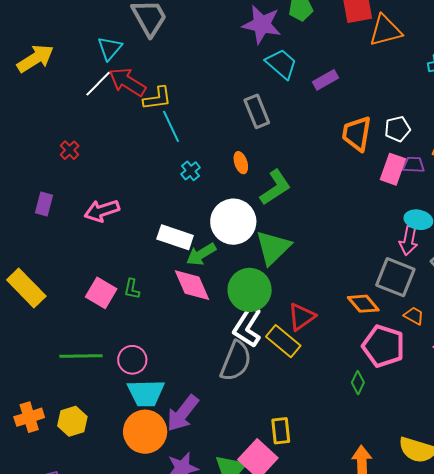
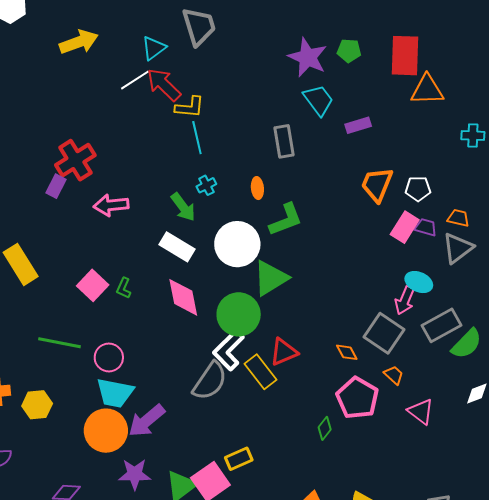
red cross: (70, 150) -> (75, 160), moved, size x2.0
green arrow: (201, 254) -> (183, 207), moved, turned -108
orange diamond: (363, 304) -> (347, 352), size x0.7
yellow rectangle: (281, 431) -> (239, 459), turned 60

